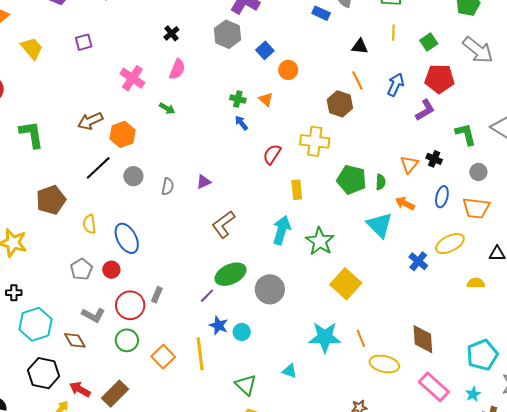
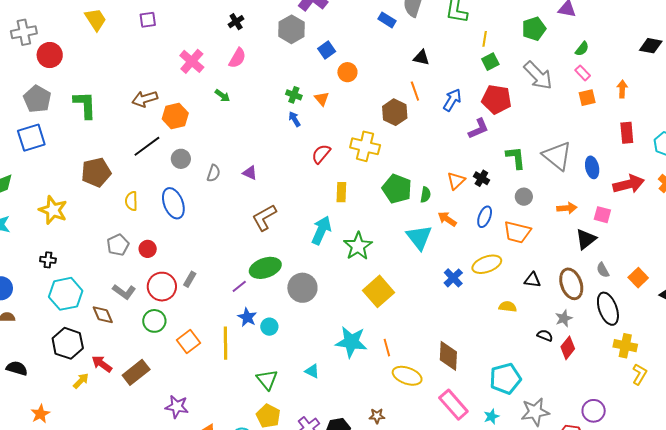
yellow line: (393, 33) -> (485, 39), moved
purple triangle: (204, 182) -> (250, 173), turned 42
blue ellipse: (127, 238) -> (173, 203), moved

